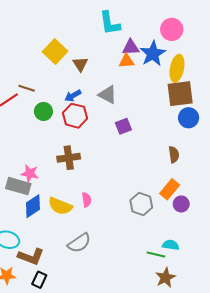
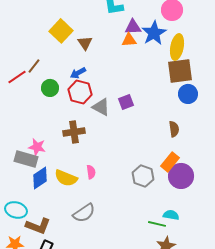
brown line: (27, 88) -> (34, 66), turned -70
gray triangle: (108, 95) -> (101, 107), moved
purple circle: (181, 204) -> (181, 176), size x1.6

